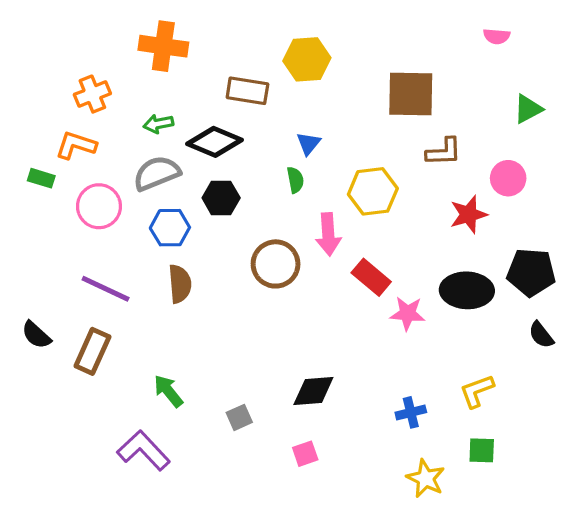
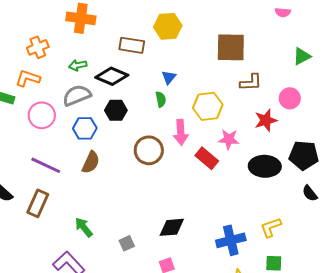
brown semicircle: (180, 284) -> (91, 162), turned 30
pink star: (407, 313) -> (229, 139), moved
blue cross: (411, 412) -> (231, 240), size x1.6

